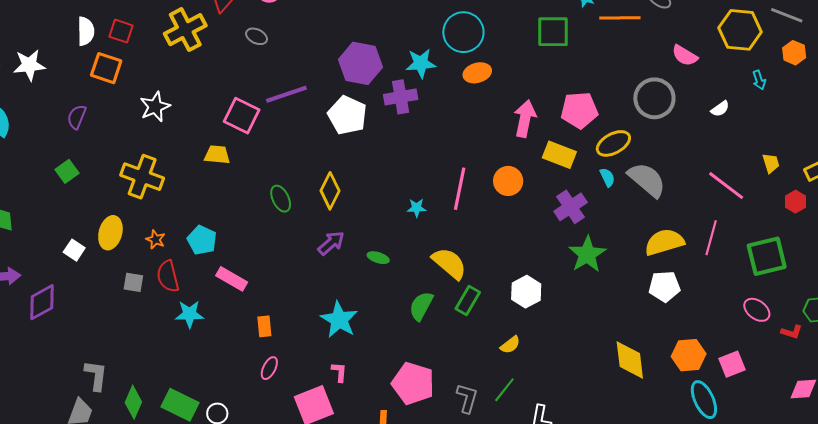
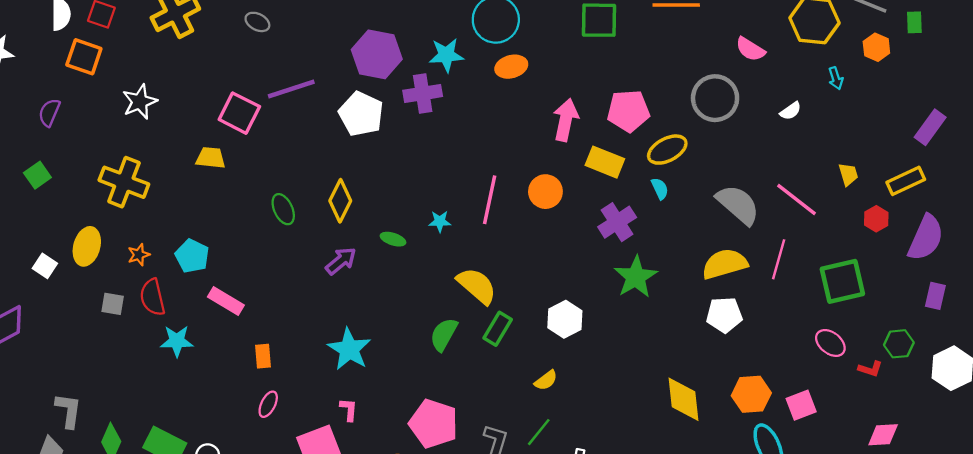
gray semicircle: (647, 180) -> (738, 205), moved
orange star: (156, 239) -> (139, 255), turned 30
green ellipse: (378, 258) -> (393, 239), moved

